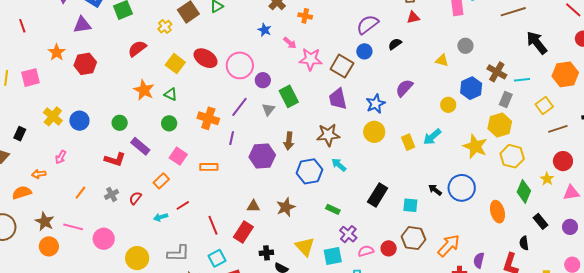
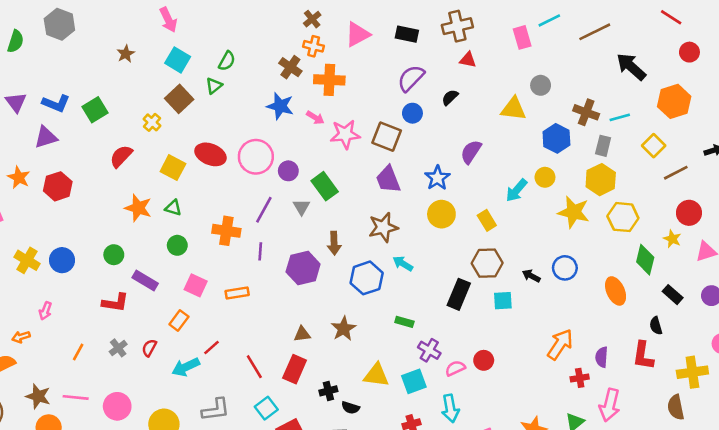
orange cross: (305, 16) -> (329, 80), size x1.6
red triangle: (413, 17) -> (468, 60), turned 32
blue star: (265, 30) -> (280, 106), size x1.5
yellow triangle: (442, 60) -> (513, 109), size x1.5
yellow circle: (448, 105) -> (545, 177), moved
cyan arrow: (432, 137) -> (517, 190), moved
blue circle: (462, 188) -> (565, 268), size x0.7
cyan arrow: (161, 217) -> (186, 367), size x1.5
brown hexagon: (413, 238) -> (487, 263), moved
yellow triangle: (305, 247) -> (376, 375), turned -30

